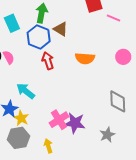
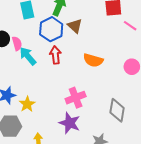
cyan arrow: (26, 91) -> (28, 56), moved
yellow star: (21, 118) -> (27, 104), moved
pink cross: (59, 120) -> (76, 98), moved

